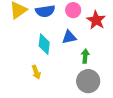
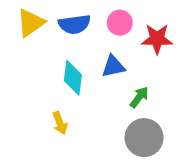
red star: (96, 20) -> (157, 39), turned -30
green arrow: (85, 56) -> (139, 97), turned 32

